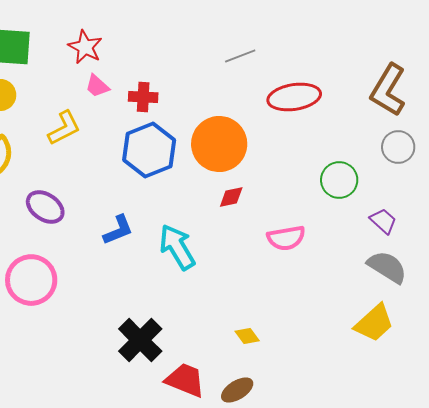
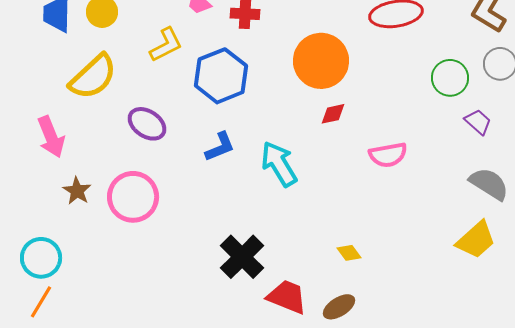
blue hexagon: (149, 150) -> (221, 76), moved
green circle: (339, 180) -> (450, 78), moved
purple trapezoid: (383, 221) -> (478, 122), moved

